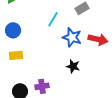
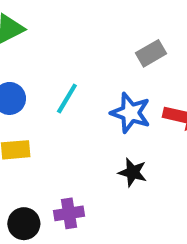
cyan line: (53, 19) -> (67, 98), moved

